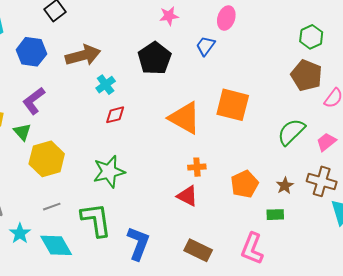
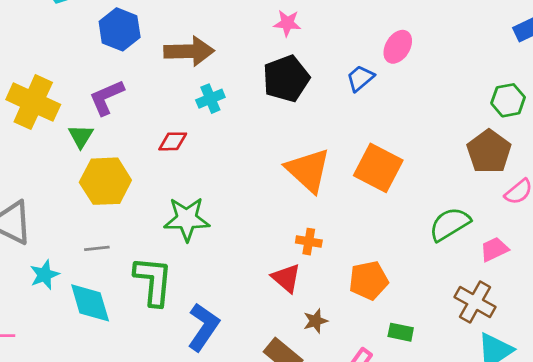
pink star: (169, 16) -> (287, 23), moved
red diamond: (115, 115) -> (173, 141), moved
brown star: (285, 186) -> (315, 321), moved

